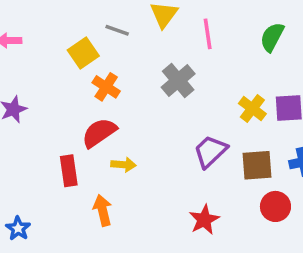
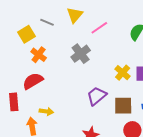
pink line: (208, 34) -> (99, 28), turned 60
yellow arrow: (124, 165) -> (46, 111), moved

